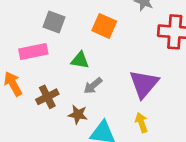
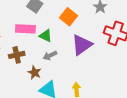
pink rectangle: (33, 52) -> (25, 29), moved
purple triangle: (144, 84) -> (82, 45), moved

